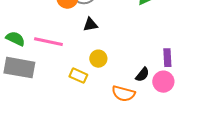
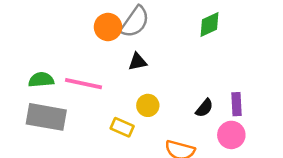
green semicircle: (15, 39) -> (41, 80), turned -30
black semicircle: (142, 75) -> (204, 108), moved

